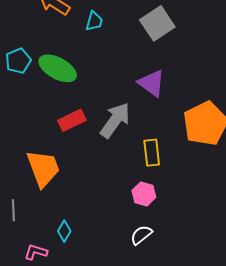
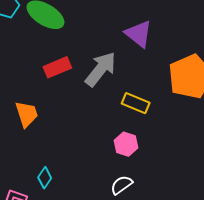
yellow rectangle: (152, 153) -> (136, 103), turned -64
orange trapezoid: (43, 168) -> (27, 114), size x0.7

